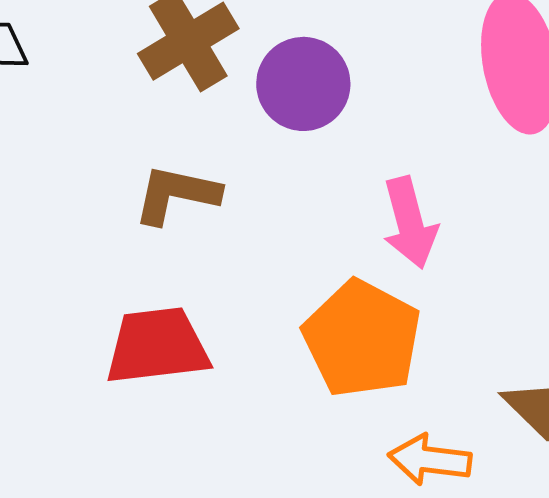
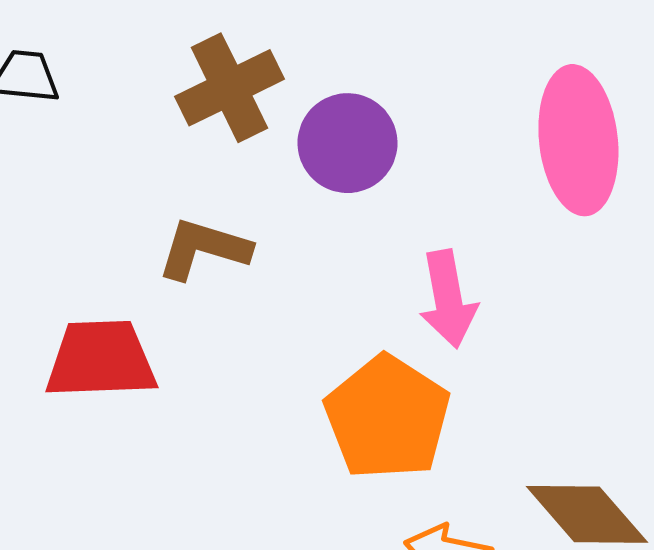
red trapezoid: (157, 346) -> (101, 359), moved

